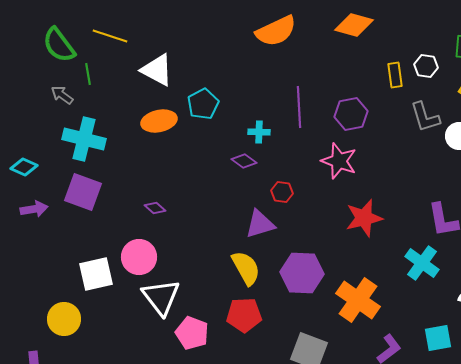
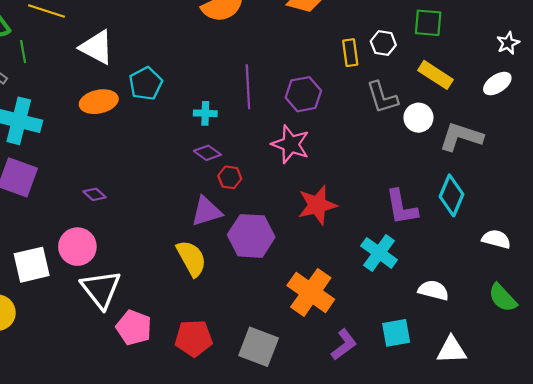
purple diamond: (244, 161) -> (207, 153), moved
purple hexagon: (302, 273) -> (251, 236), moved
red pentagon: (244, 315) -> (194, 338), moved

